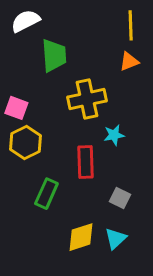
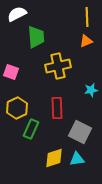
cyan star: (114, 135) -> (91, 90), moved
yellow hexagon: (25, 143) -> (17, 108), moved
gray square: (120, 198) -> (80, 132), size x1.6
cyan triangle: (116, 239) -> (77, 159), turned 35

